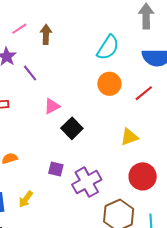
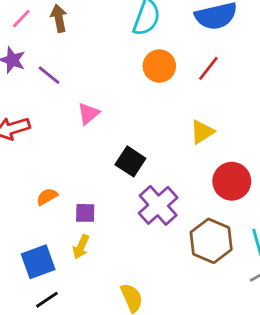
black square: (72, 128) -> (130, 161), moved
purple square: (56, 169) -> (85, 213), moved

